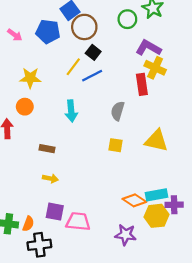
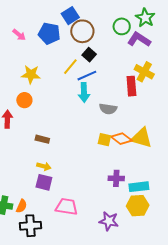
purple L-shape: (148, 48) -> (139, 39), moved
cyan arrow: (71, 111) -> (84, 92), moved
gray semicircle: (118, 111) -> (108, 109), turned -102
orange diamond: (134, 200) -> (121, 139), moved
purple cross: (174, 205) -> (116, 178), moved
purple square: (55, 212) -> (44, 182), moved

